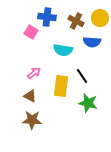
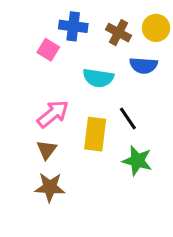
pink arrow: (34, 73) -> (53, 114), size x1.5
brown triangle: (30, 96) -> (47, 150), turned 40

